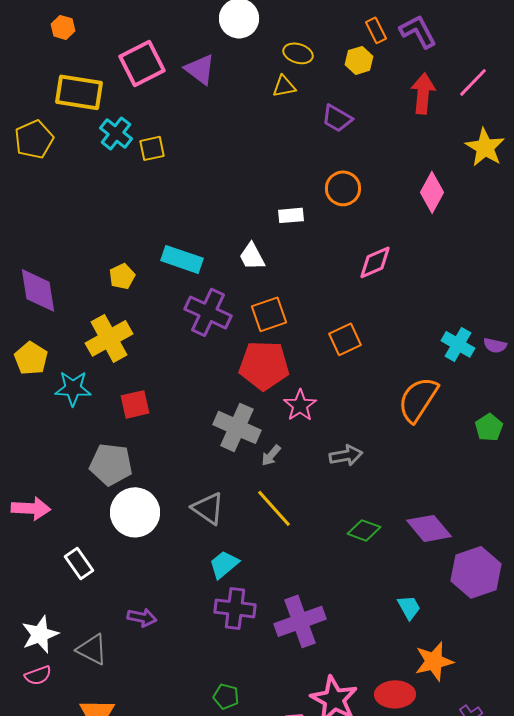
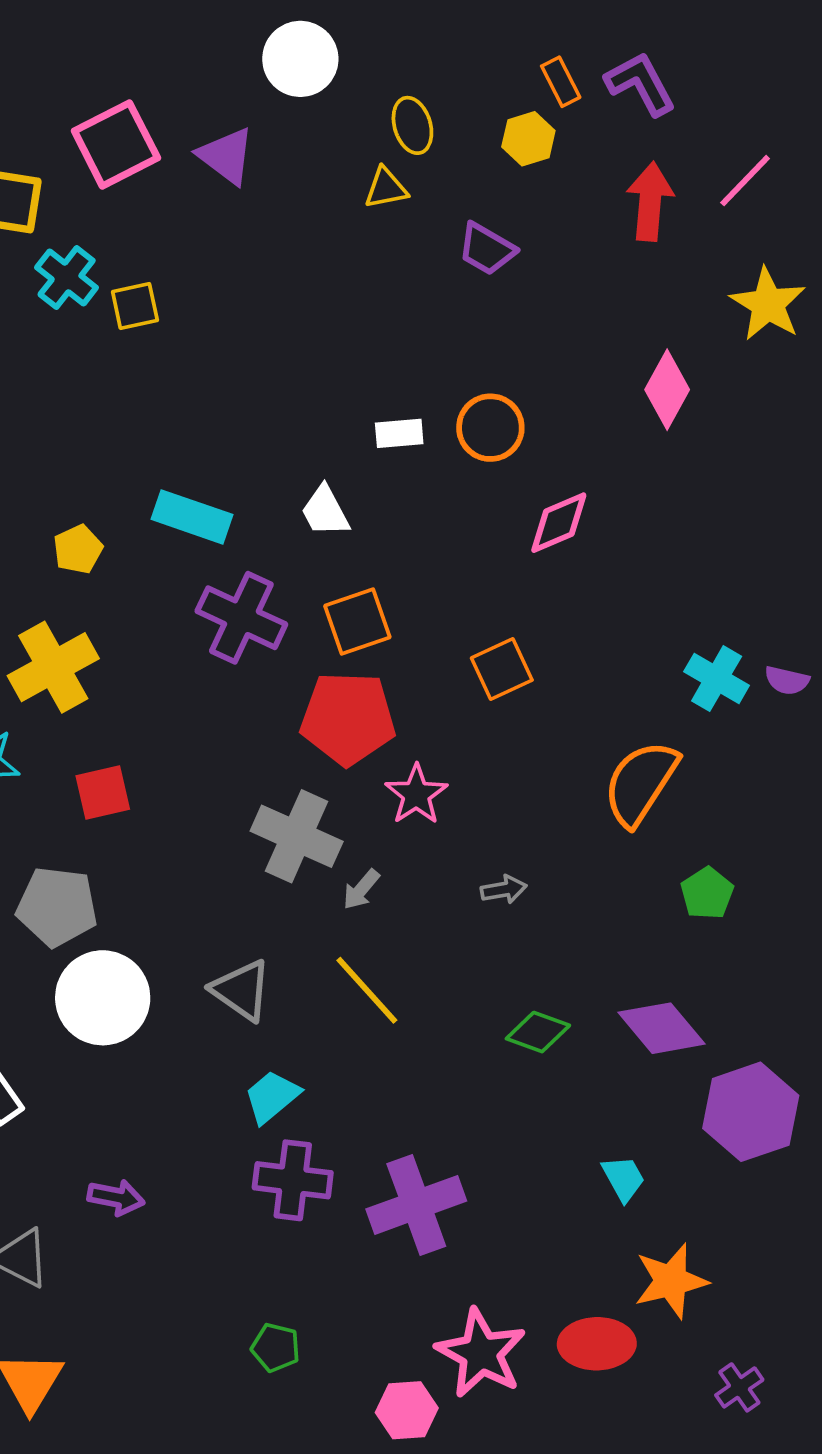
yellow ellipse: (298, 53) -> (412, 125), turned 56
orange circle: (343, 188) -> (490, 428), moved
green pentagon: (489, 427) -> (707, 893), moved
gray arrow: (346, 455) -> (504, 889), size x0.7

